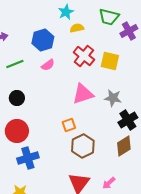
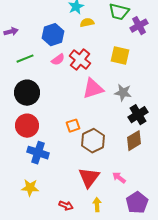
red cross: (84, 56) -> (80, 60), moved
black circle: (17, 98) -> (27, 93), size x1.6
orange square: (69, 125) -> (73, 126), moved
blue cross: (28, 158) -> (38, 153), turned 35
pink arrow: (109, 183) -> (119, 178), turned 80

